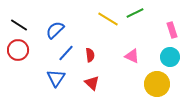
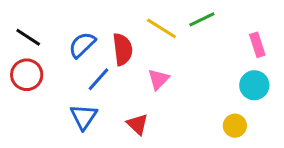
red semicircle: (90, 55) -> (123, 49), moved, size x1.5
pink triangle: (132, 56) -> (158, 79), moved, turned 49
yellow circle: (157, 84) -> (235, 126), size x0.6

